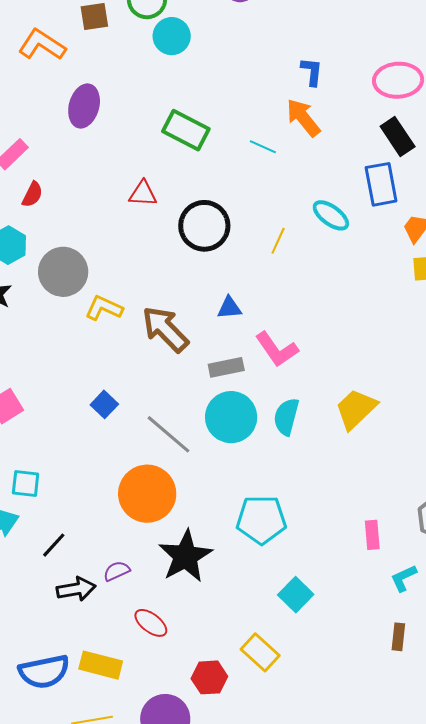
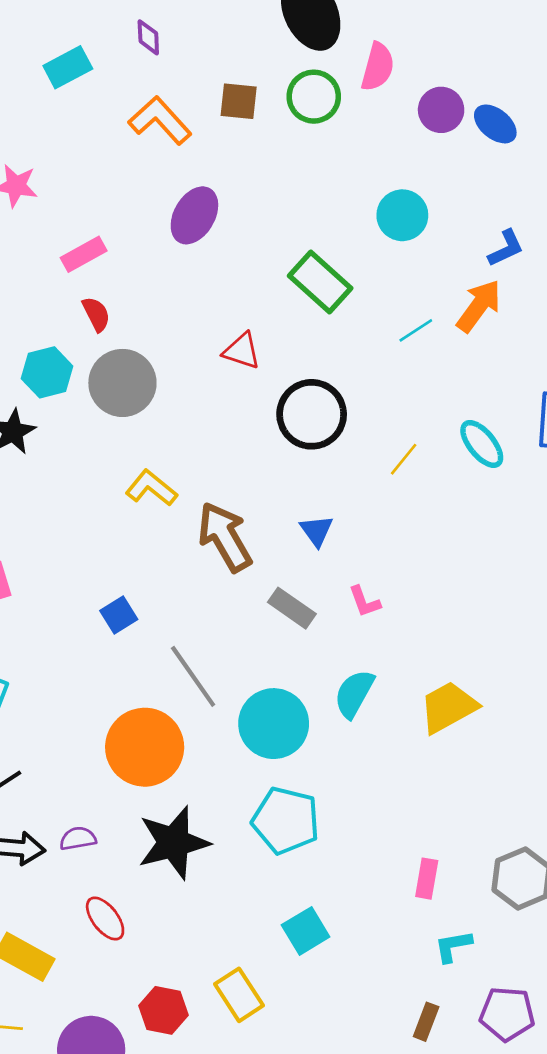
cyan circle: (172, 36) -> (402, 215), moved
blue L-shape: (312, 72) -> (506, 248), turned 44
orange arrow: (303, 118) -> (479, 306), turned 60
cyan line: (263, 147) -> (416, 330), turned -72
red semicircle: (32, 194) -> (96, 314), turned -68
gray circle: (63, 272) -> (122, 383), moved
blue triangle: (229, 308) -> (317, 531), turned 44
pink L-shape: (277, 349) -> (365, 602), size x0.6
gray rectangle: (226, 367) -> (292, 608), turned 32
cyan circle: (231, 417) -> (274, 724), moved

